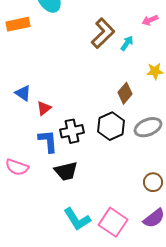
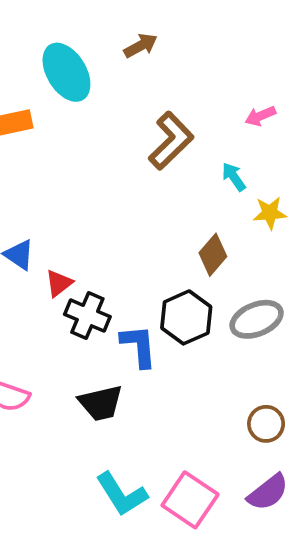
cyan arrow: (127, 43) -> (234, 177), moved, turned -70
black cross: (72, 131) -> (87, 316), moved, turned 35
blue L-shape: (48, 141) -> (139, 346), moved

